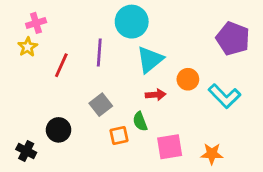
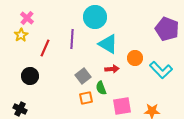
pink cross: (36, 23) -> (27, 18), turned -32
cyan triangle: (150, 60) -> (108, 44), turned -50
gray square: (101, 105) -> (83, 76), moved
black circle: (59, 130) -> (30, 76), moved

